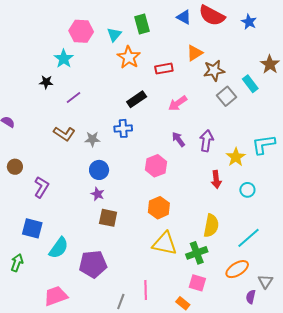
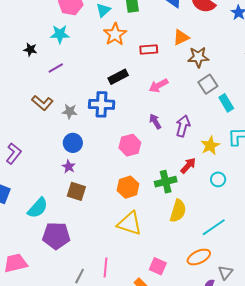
cyan star: (64, 59) -> (60, 34), moved, turned 30
cyan rectangle: (250, 84) -> (226, 103), moved
blue cross: (123, 128) -> (102, 104), size x1.4
red arrow: (216, 180) -> (188, 166), turned -138
cyan semicircle: (59, 248) -> (38, 208), moved
green cross: (197, 253) -> (166, 182), moved

